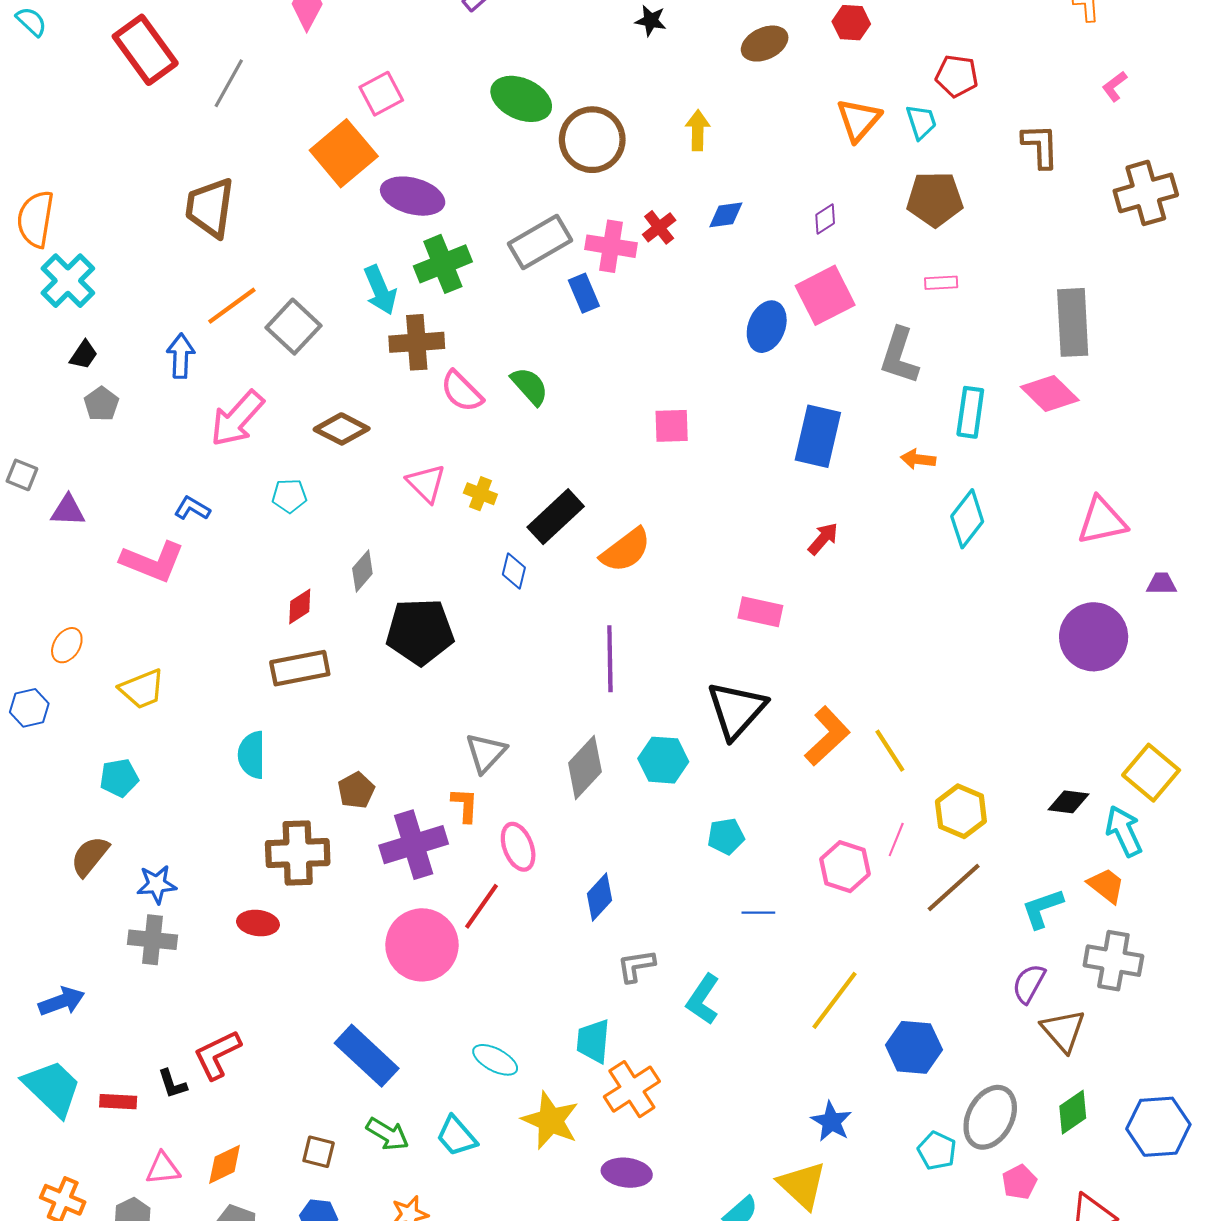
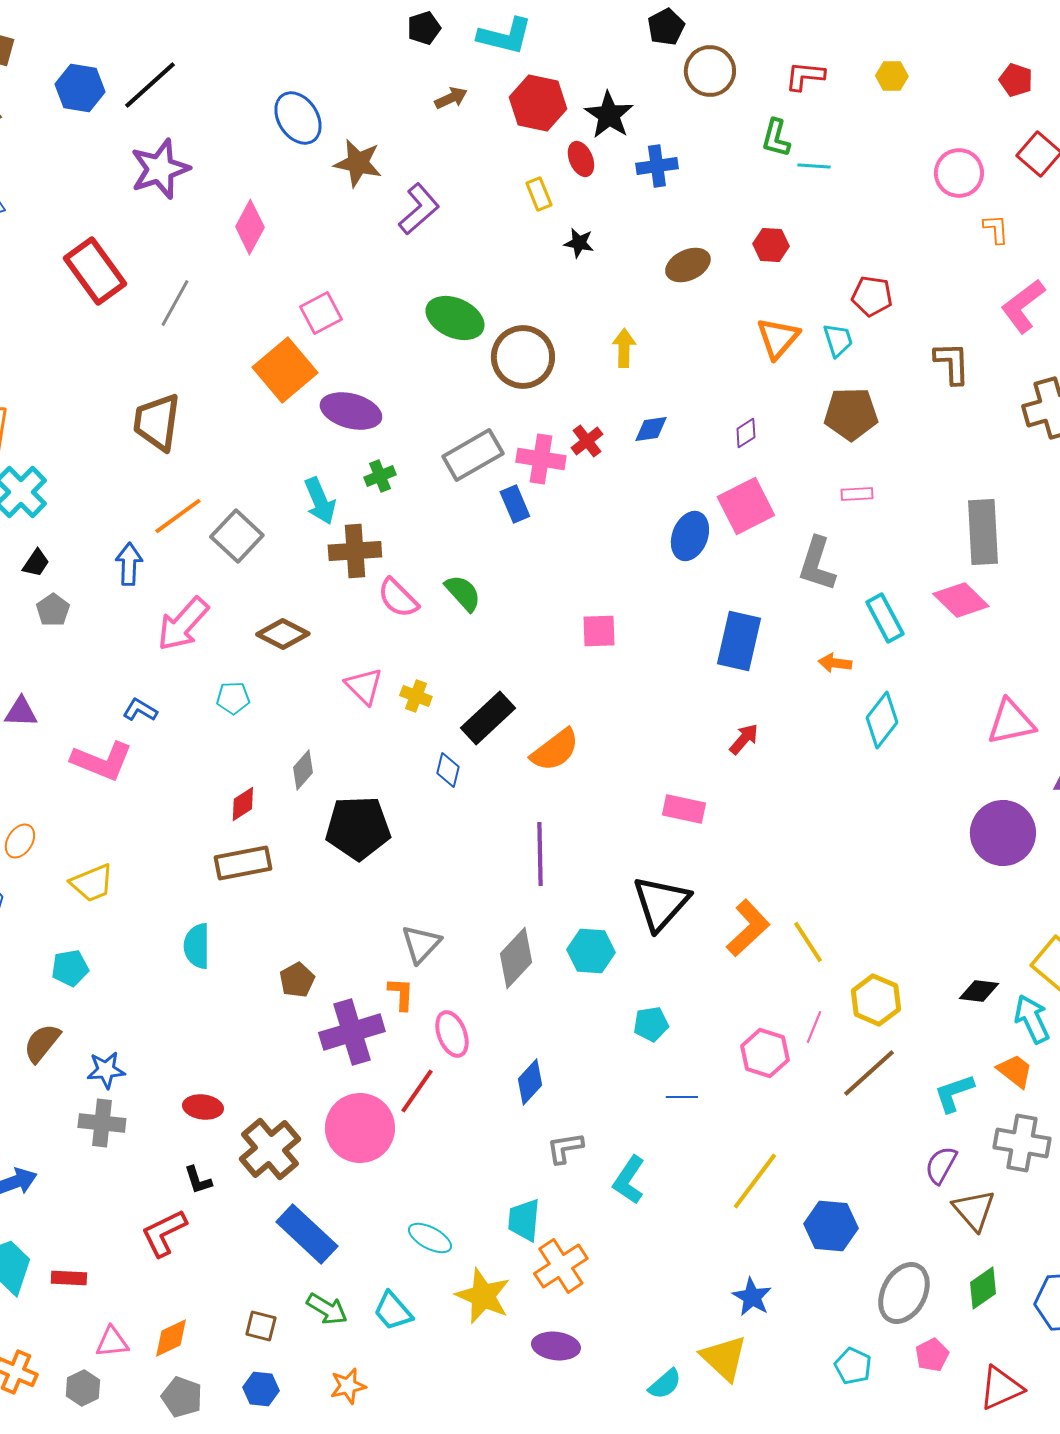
pink L-shape: (1114, 86) -> (1023, 306), size x1.8
green cross: (443, 264) -> (380, 476), size x0.6
cyan rectangle: (970, 412) -> (885, 618), turned -36
brown cross: (298, 853) -> (270, 1149), moved, turned -38
black L-shape: (172, 1084) -> (198, 1180), moved
cyan pentagon: (937, 1151) -> (853, 1366), moved

